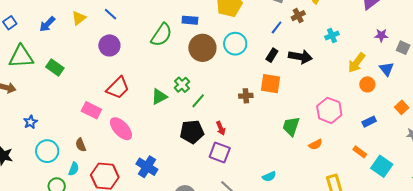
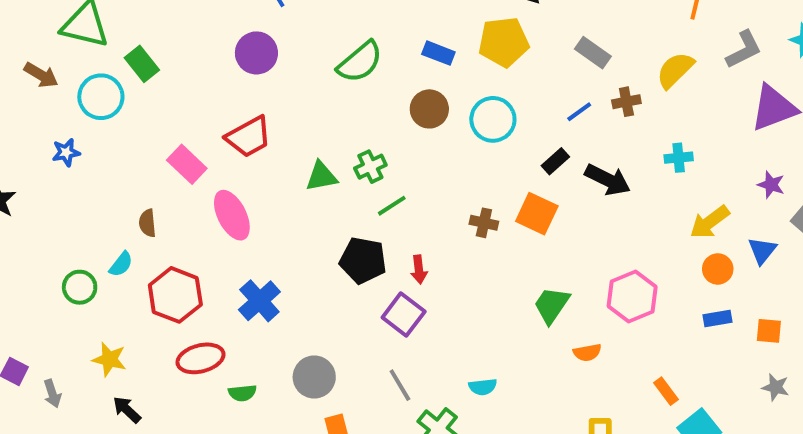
blue rectangle: (190, 20) -> (438, 53), moved
brown circle: (202, 48) -> (429, 109), size x0.7
orange square: (402, 107) -> (769, 331), turned 32
blue rectangle: (369, 122) -> (718, 318), moved
cyan circle: (47, 151) -> (101, 97), moved

